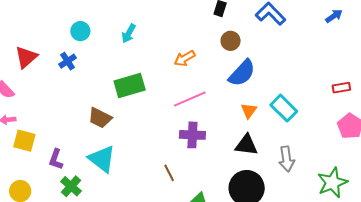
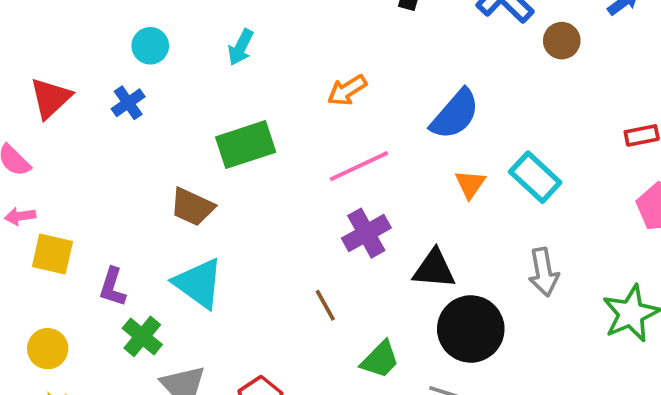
brown circle: (231, 41) -> (562, 41), moved
purple cross: (192, 135) -> (366, 233), turned -30
black triangle: (246, 145) -> (434, 269), moved

